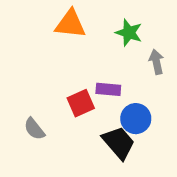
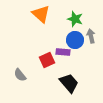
orange triangle: (70, 24) -> (41, 14), turned 36
blue circle: (136, 119) -> (75, 40), moved

